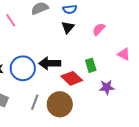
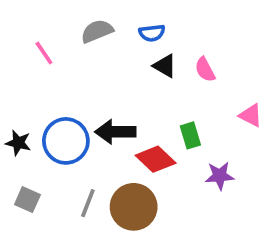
black triangle: (68, 27) -> (165, 66), moved, turned -40
pink semicircle: (99, 29) -> (205, 70), turned -72

